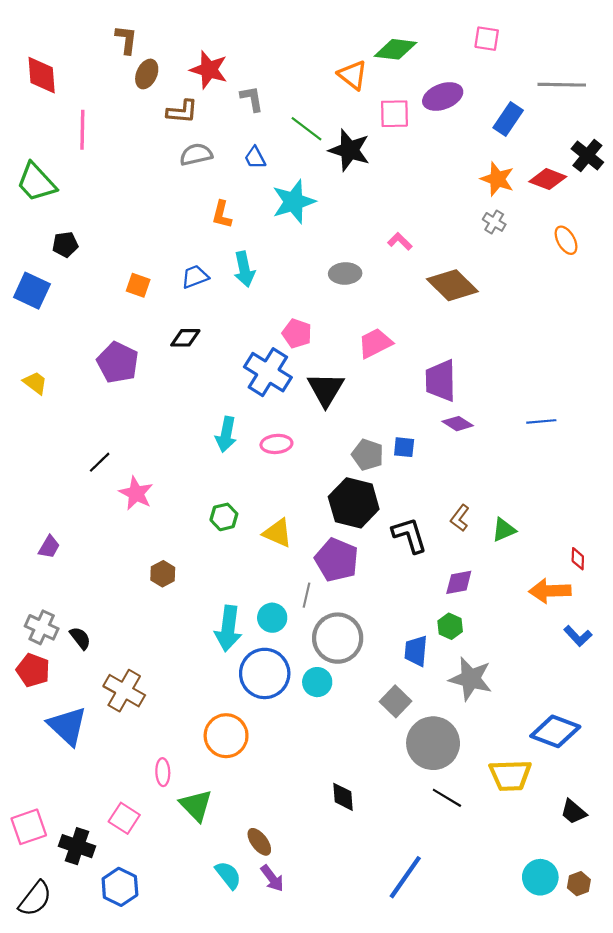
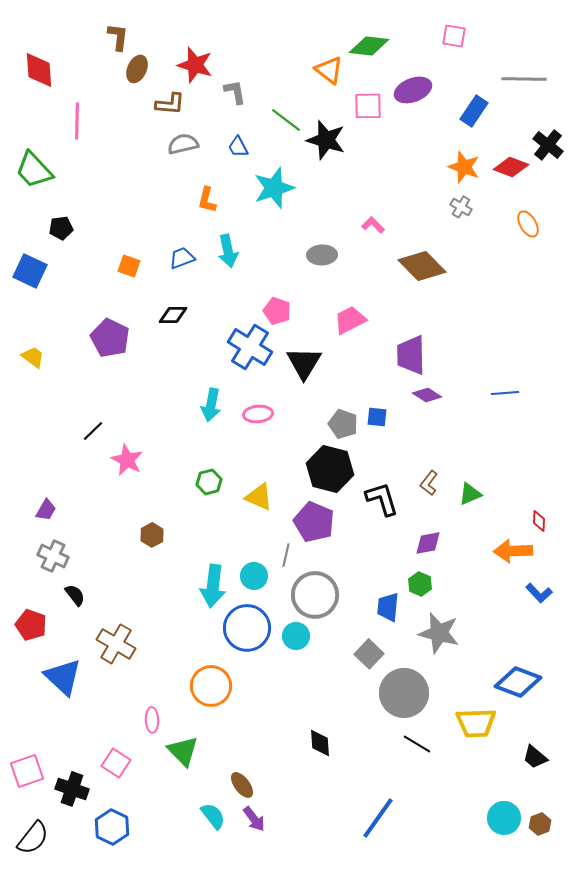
gray cross: (42, 627) -> (53, 556), moved

